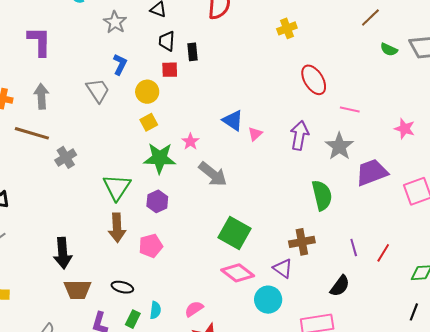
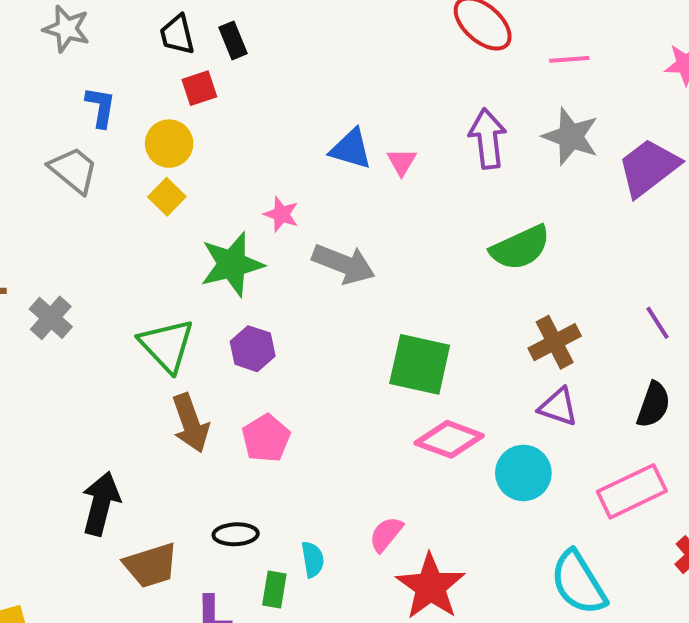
yellow square: (149, 122) -> (167, 197), moved
green semicircle: (322, 195) -> (520, 248), moved, turned 96
black arrow: (63, 253) -> (101, 504), turned -144
purple triangle: (283, 268) -> (558, 407), moved

